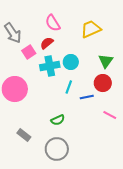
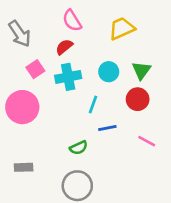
pink square: (29, 52) -> (35, 69), moved
cyan circle: (71, 62) -> (109, 72), moved
blue line: (87, 97) -> (107, 128), moved
gray rectangle: (24, 135) -> (24, 167), moved, turned -40

